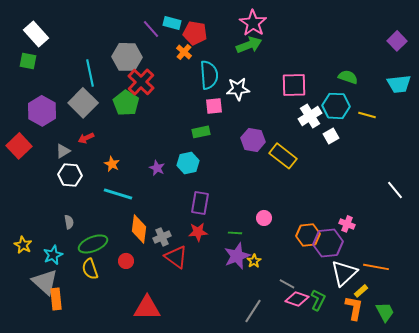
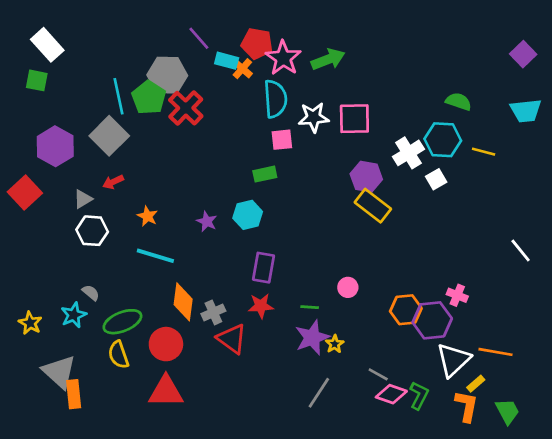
cyan rectangle: (172, 23) -> (227, 61), moved
pink star: (253, 23) -> (283, 58), moved
pink square: (294, 85) -> (354, 119), moved
green pentagon: (126, 103) -> (149, 98), moved
purple hexagon: (253, 140) -> (366, 177), moved
gray semicircle: (69, 222) -> (91, 293), turned -40
cyan star: (53, 255) -> (74, 315), moved
red circle: (126, 261) -> (166, 344), size x1.6
red triangle: (147, 308) -> (166, 392), moved
gray line: (253, 311) -> (319, 393), moved

